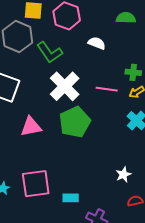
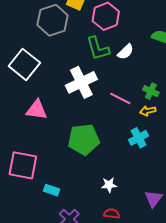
white semicircle: (97, 43) -> (126, 52), turned 96
green L-shape: (50, 52) -> (98, 48), moved
green pentagon: (75, 122) -> (84, 139), moved

